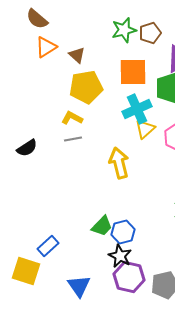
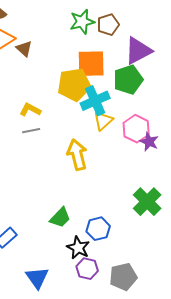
brown triangle: (77, 55) -> (24, 49), moved
yellow pentagon: (86, 87) -> (74, 85), moved
blue hexagon: (123, 232) -> (98, 229), moved
purple hexagon: (129, 277) -> (87, 269), size x0.7

